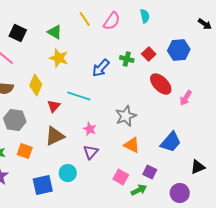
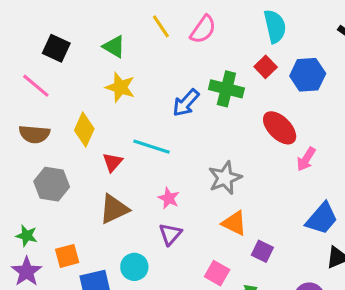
cyan semicircle: (145, 16) -> (275, 26), moved, size x1.5
red square: (149, 54) -> (266, 67), moved
green cross: (127, 59) -> (226, 89), size x1.5
pink arrow: (186, 98) -> (306, 159), moved
blue trapezoid: (171, 142) -> (322, 218), moved
orange square: (25, 151) -> (67, 256), moved, turned -35
purple square: (150, 172) -> (262, 251), moved

